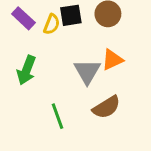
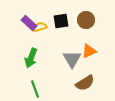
yellow semicircle: (52, 24) -> (40, 27), moved, turned -128
green line: (58, 116) -> (35, 89), moved

